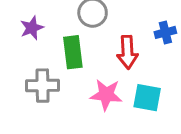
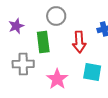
pink star: (106, 95) -> (57, 79), moved, turned 30

